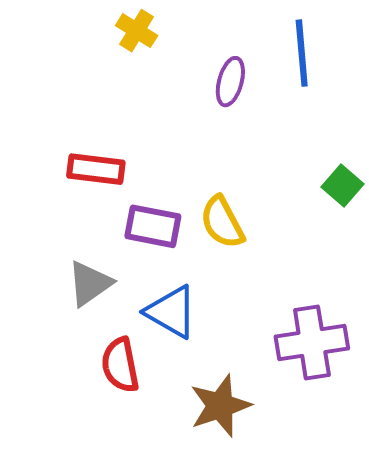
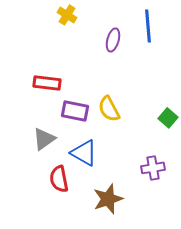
green square: (342, 186) -> (168, 118), moved
purple cross: (312, 343) -> (153, 168), size x0.7

